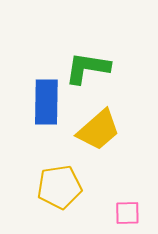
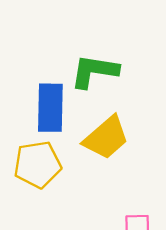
yellow pentagon: (59, 187) -> (38, 165), moved

